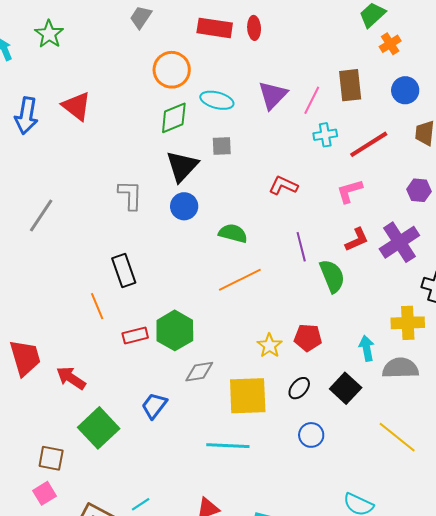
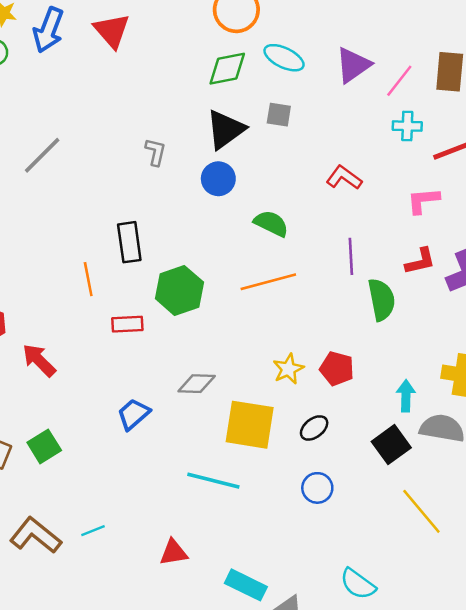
gray L-shape: (130, 195) -> (156, 152), size x0.7
green hexagon: (175, 330) -> (179, 290), moved
black square: (346, 388) -> (391, 445), moved
green square: (99, 428) -> (44, 446), moved, size x0.7

